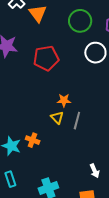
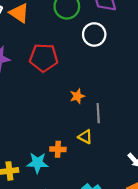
red pentagon: (46, 58) -> (44, 58), turned 30
yellow triangle: (57, 118) -> (85, 137), moved

